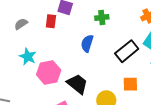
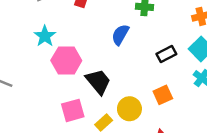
black rectangle: (127, 51) -> (166, 54), size x0.7
orange square: (130, 84) -> (163, 95), turned -35

